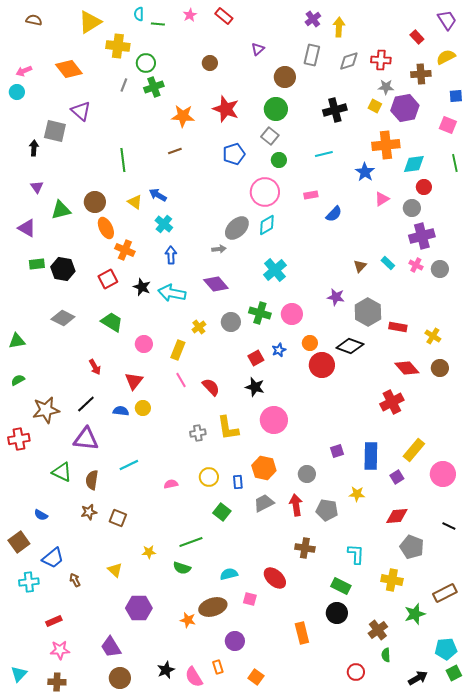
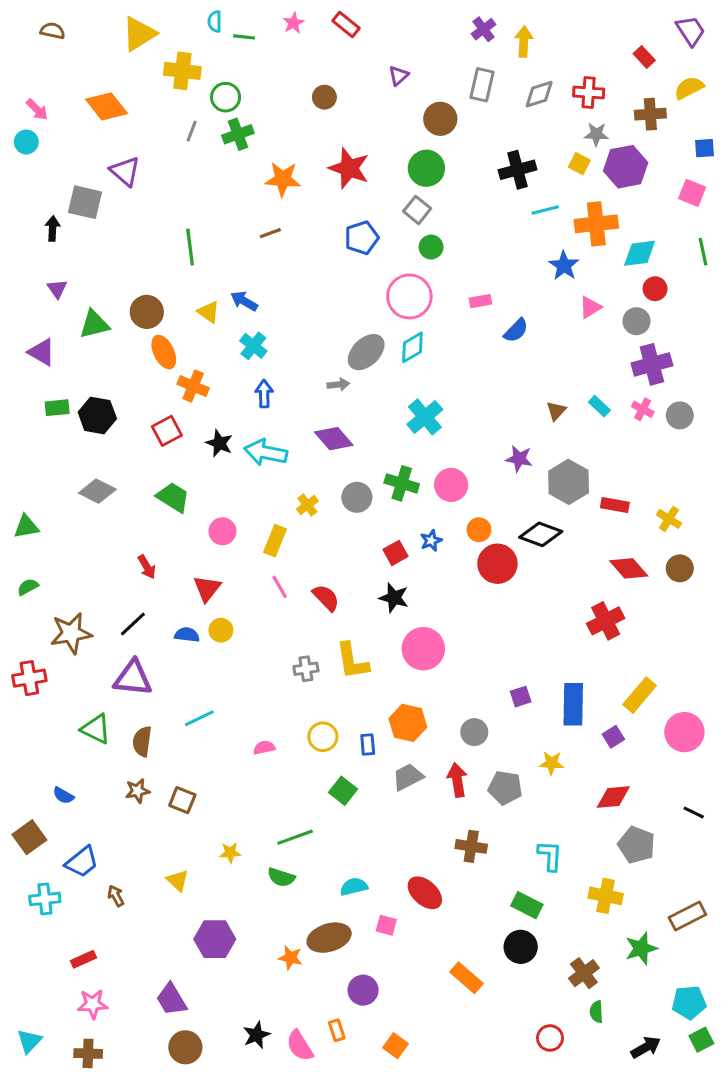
pink arrow: (24, 71) -> (37, 110), turned -112
cyan line: (324, 154) -> (545, 210), moved
orange rectangle: (302, 633) -> (467, 978), turned -35

